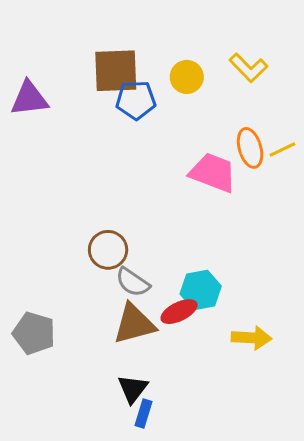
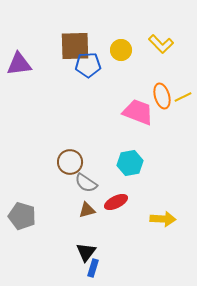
cyan hexagon: (201, 290) -> (130, 163), moved
brown triangle: (134, 324) -> (87, 210), size x0.6

